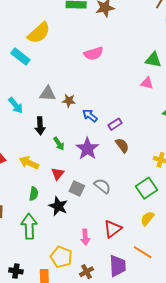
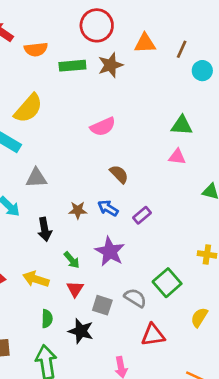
gray triangle: (48, 94) -> (36, 178), moved
brown star: (69, 101) -> (78, 210), moved
green arrow: (59, 144) -> (72, 260), moved
brown semicircle: (122, 145) -> (119, 174), moved
green square: (147, 188) -> (167, 283), moved
yellow semicircle: (147, 219) -> (199, 317), moved
red triangle: (113, 229) -> (153, 335), moved, turned 36

